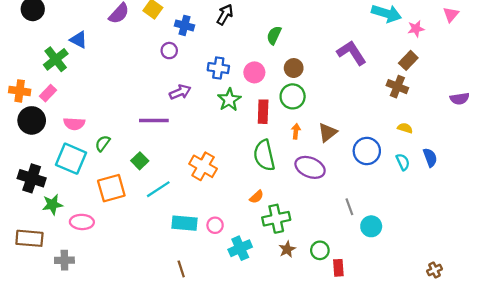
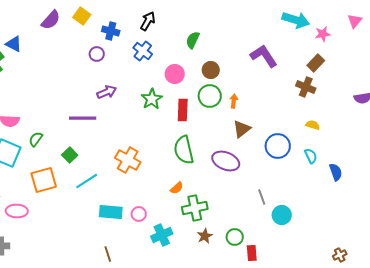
blue cross: (218, 68) -> (143, 51), moved, turned 30
orange arrow: (296, 131) -> (234, 101), moved
blue semicircle: (430, 158) -> (336, 172), moved

